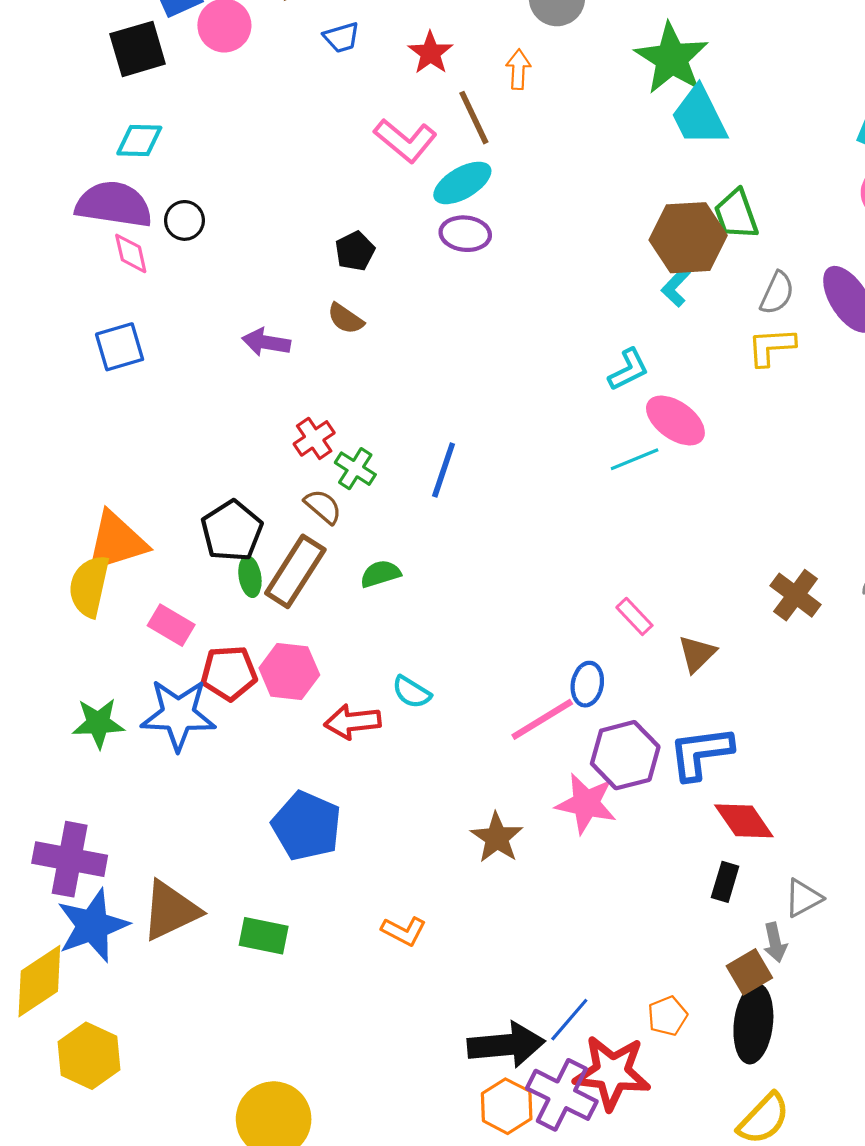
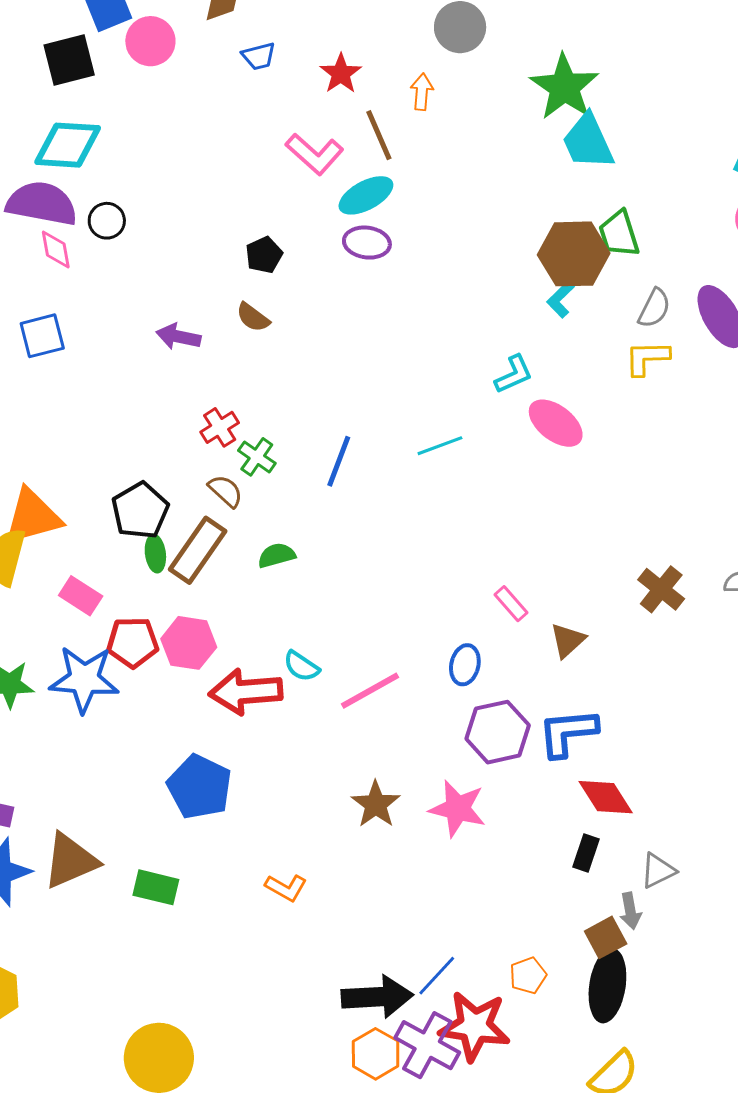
cyan diamond: (139, 141) -> (68, 145), size x1.5
cyan line: (635, 459) -> (440, 446), moved
pink line: (542, 719) -> (370, 691), moved
red arrow: (353, 722) -> (246, 692), size x1.4
pink star: (586, 804) -> (458, 809), moved

